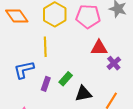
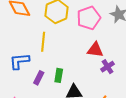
pink pentagon: (88, 16) -> (89, 18), turned -30
green rectangle: (66, 79) -> (59, 75), turned -40

